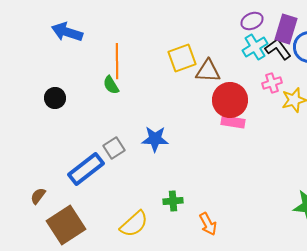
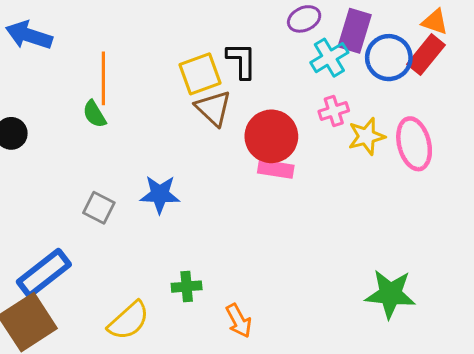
cyan cross: (255, 47) -> (329, 58), moved
black L-shape: (278, 49) -> (242, 61), moved, turned 36
brown triangle: (208, 71) -> (213, 108), moved, turned 40
gray square: (114, 148) -> (99, 208), turned -30
blue rectangle: (86, 169) -> (44, 273), moved

